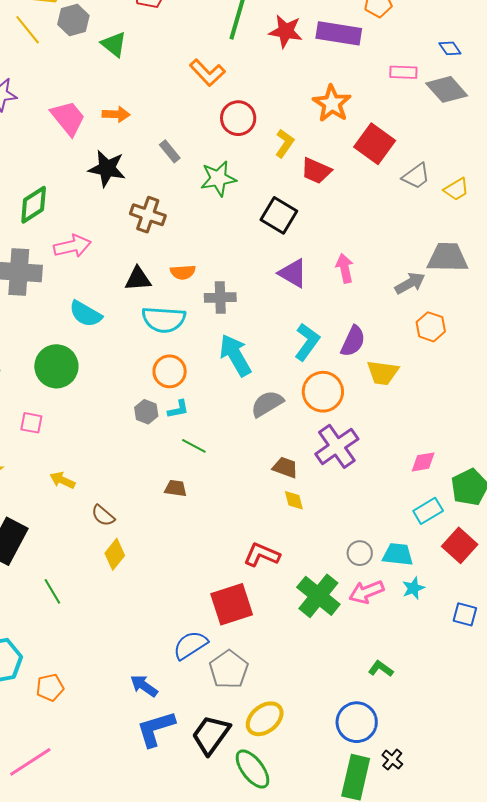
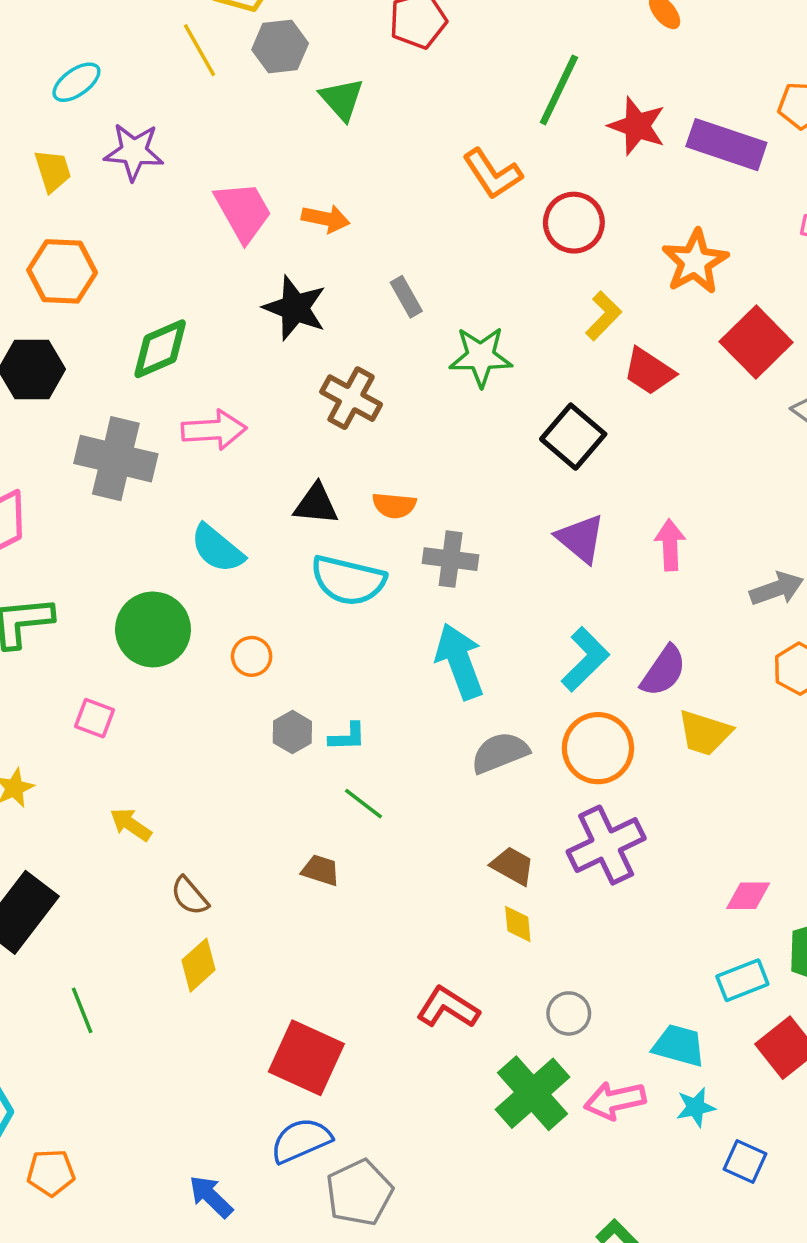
red circle: (238, 118) -> (574, 223), moved
orange circle: (170, 371) -> (252, 656), moved, size x0.7
gray circle: (360, 553) -> (569, 1013), moved
red square: (232, 604) -> (306, 1058), moved, turned 33
blue square: (465, 614) -> (745, 1162), moved

